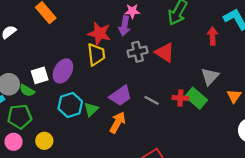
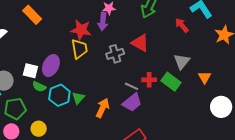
red arrow: (213, 36) -> (182, 25), turned -35
gray cross: (137, 52) -> (115, 54), moved
white square: (40, 75) -> (30, 71), turned 35
green semicircle: (27, 90) -> (39, 87), moved
purple trapezoid: (121, 96) -> (132, 102), moved
red cross: (180, 98) -> (149, 80), moved

